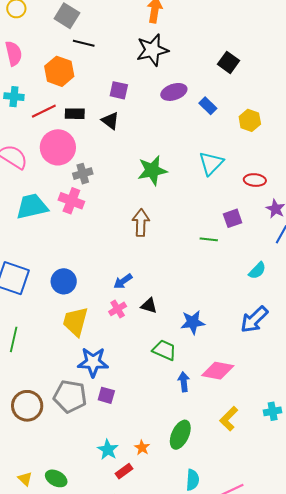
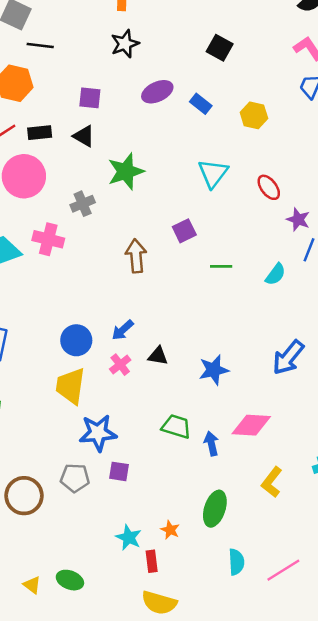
black star: (152, 50) -> (125, 44), size x0.7
green star: (152, 170) -> (126, 171), moved
gray cross: (83, 174) -> (83, 204), moved
red ellipse: (255, 180) -> (269, 187), turned 55
purple square: (233, 218) -> (184, 231), moved
cyan semicircle: (257, 271) -> (275, 274), moved
blue circle: (64, 281) -> (76, 340), moved
green trapezoid: (164, 350) -> (176, 426), moved
gray pentagon: (70, 396) -> (75, 478), size x0.7
red rectangle: (124, 471) -> (152, 561), turned -54

